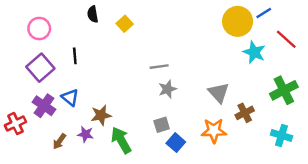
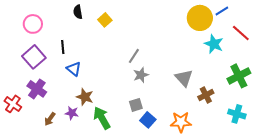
gray line: (159, 67) -> (134, 56), turned -49
blue triangle: (70, 97) -> (74, 69), moved
brown star: (101, 115) -> (85, 97), turned 30
red cross: (15, 124) -> (13, 104), turned -30
orange star: (214, 131) -> (181, 122), moved

